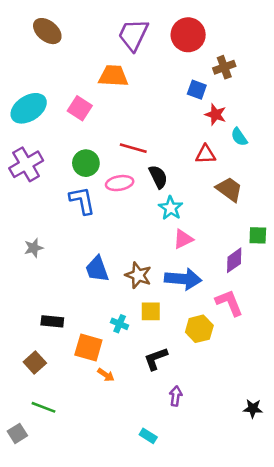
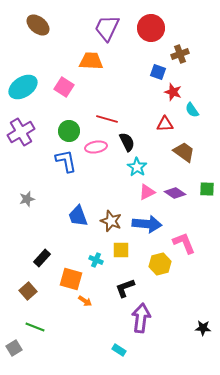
purple diamond: (234, 260) -> (175, 193), moved, turned 70
black rectangle: (52, 321) -> (42, 258), turned -54
purple arrow: (176, 396) -> (141, 318), size x1.8

